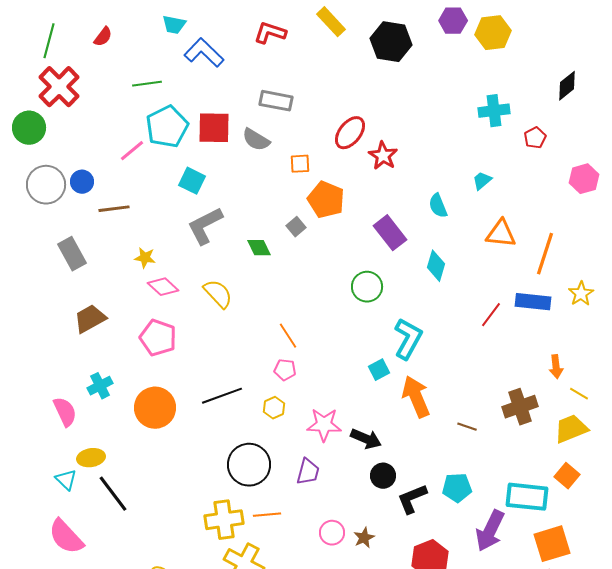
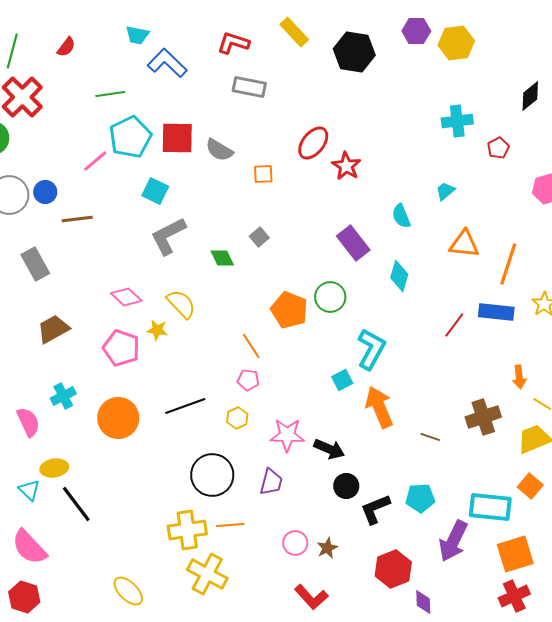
gray rectangle: (276, 101) -> (249, 87), moved
orange pentagon: (326, 200) -> (289, 310), moved
yellow star: (145, 258) -> (157, 330), moved

